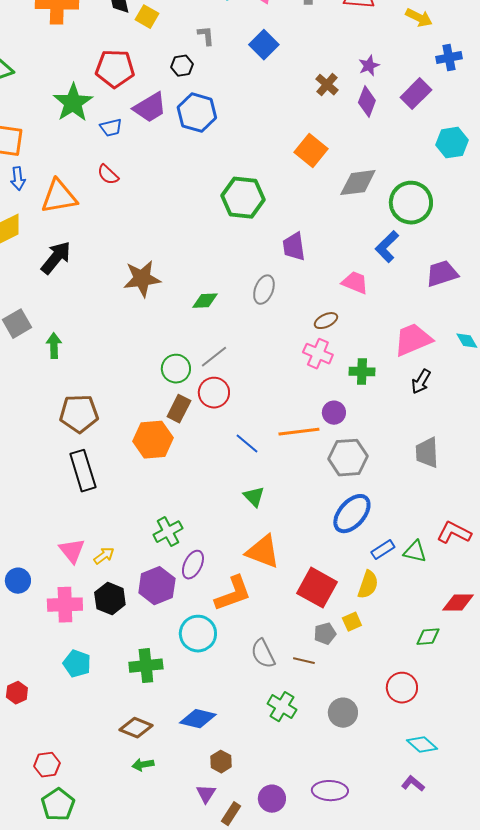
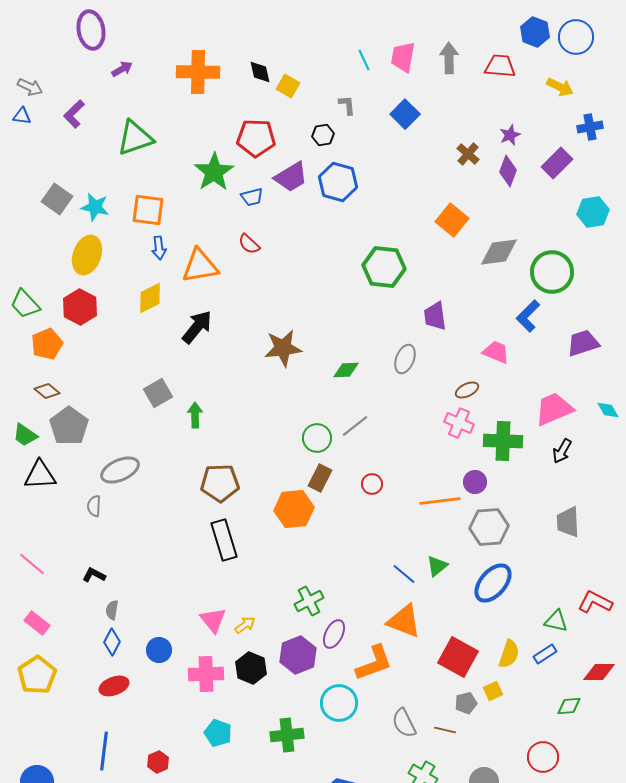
green cross: (362, 372) -> (503, 441), size x1.5
red circle: (214, 393) -> (372, 484), moved, size x0.7
blue line: (247, 444) -> (404, 574), moved
green triangle: (254, 497) -> (437, 566), moved, turned 35
blue rectangle: (383, 550) -> (545, 654), moved

